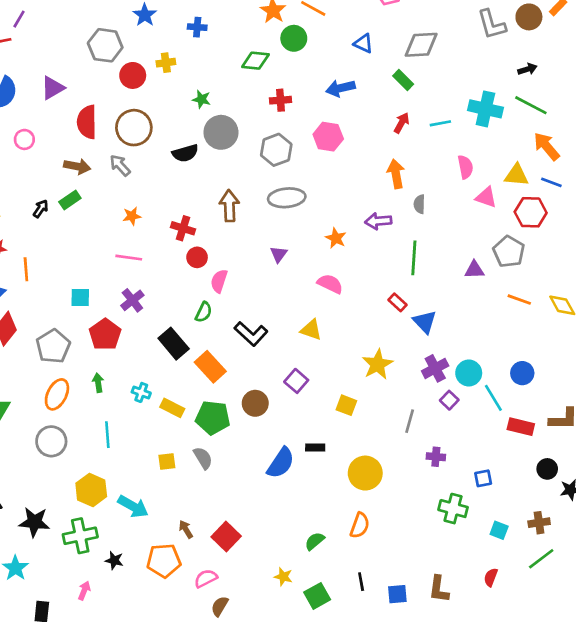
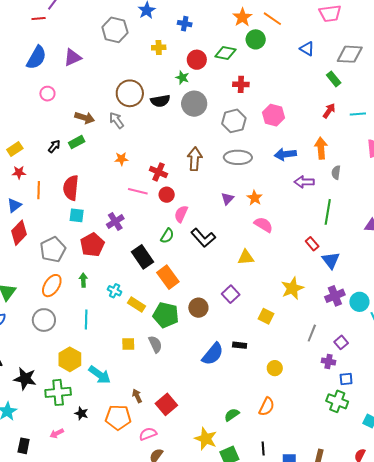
red circle: (133, 75) -> (197, 60), moved
blue arrow: (340, 88) -> (285, 154), moved
red semicircle: (87, 122) -> (71, 188), moved
black semicircle: (185, 153) -> (160, 101), moved
orange star: (336, 238) -> (255, 198), moved
pink line: (129, 258) -> (138, 191), moved
yellow triangle: (311, 330) -> (246, 257), turned -30
black L-shape: (251, 334) -> (203, 238), moved
purple square: (449, 400) -> (341, 342), moved
yellow circle: (365, 473) -> (275, 368), size x0.6
blue square: (483, 478) -> (346, 379), moved
yellow star: (283, 577) -> (206, 439), size x1.6
pink arrow: (84, 591) -> (57, 433), turned -144

